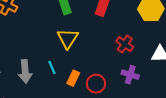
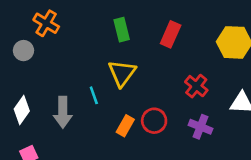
cyan line: (52, 67) -> (94, 95), moved
red circle: (96, 84) -> (154, 121), moved

